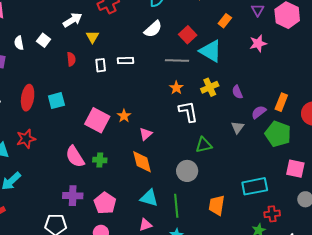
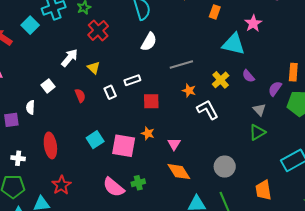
red square: (188, 35) -> (151, 101), moved, turned -30
white square: (44, 40) -> (48, 86), turned 32
white semicircle: (19, 43) -> (30, 107), moved, turned 32
cyan triangle: (211, 51) -> (234, 44), moved
cyan square: (56, 101) -> (95, 140), moved
green triangle: (204, 145) -> (257, 132), moved

